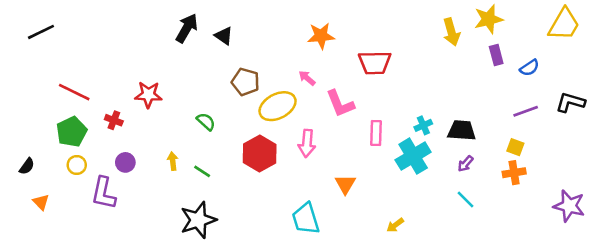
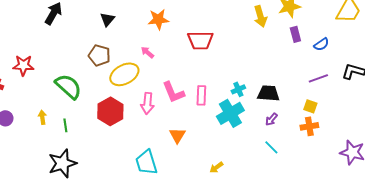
black triangle: (224, 36) -> (107, 19), moved, turned 35
pink L-shape: (340, 104) -> (173, 92), moved
green semicircle: (206, 122) -> (68, 86), size x1.8
green line: (202, 171) -> (65, 125), turned 48

